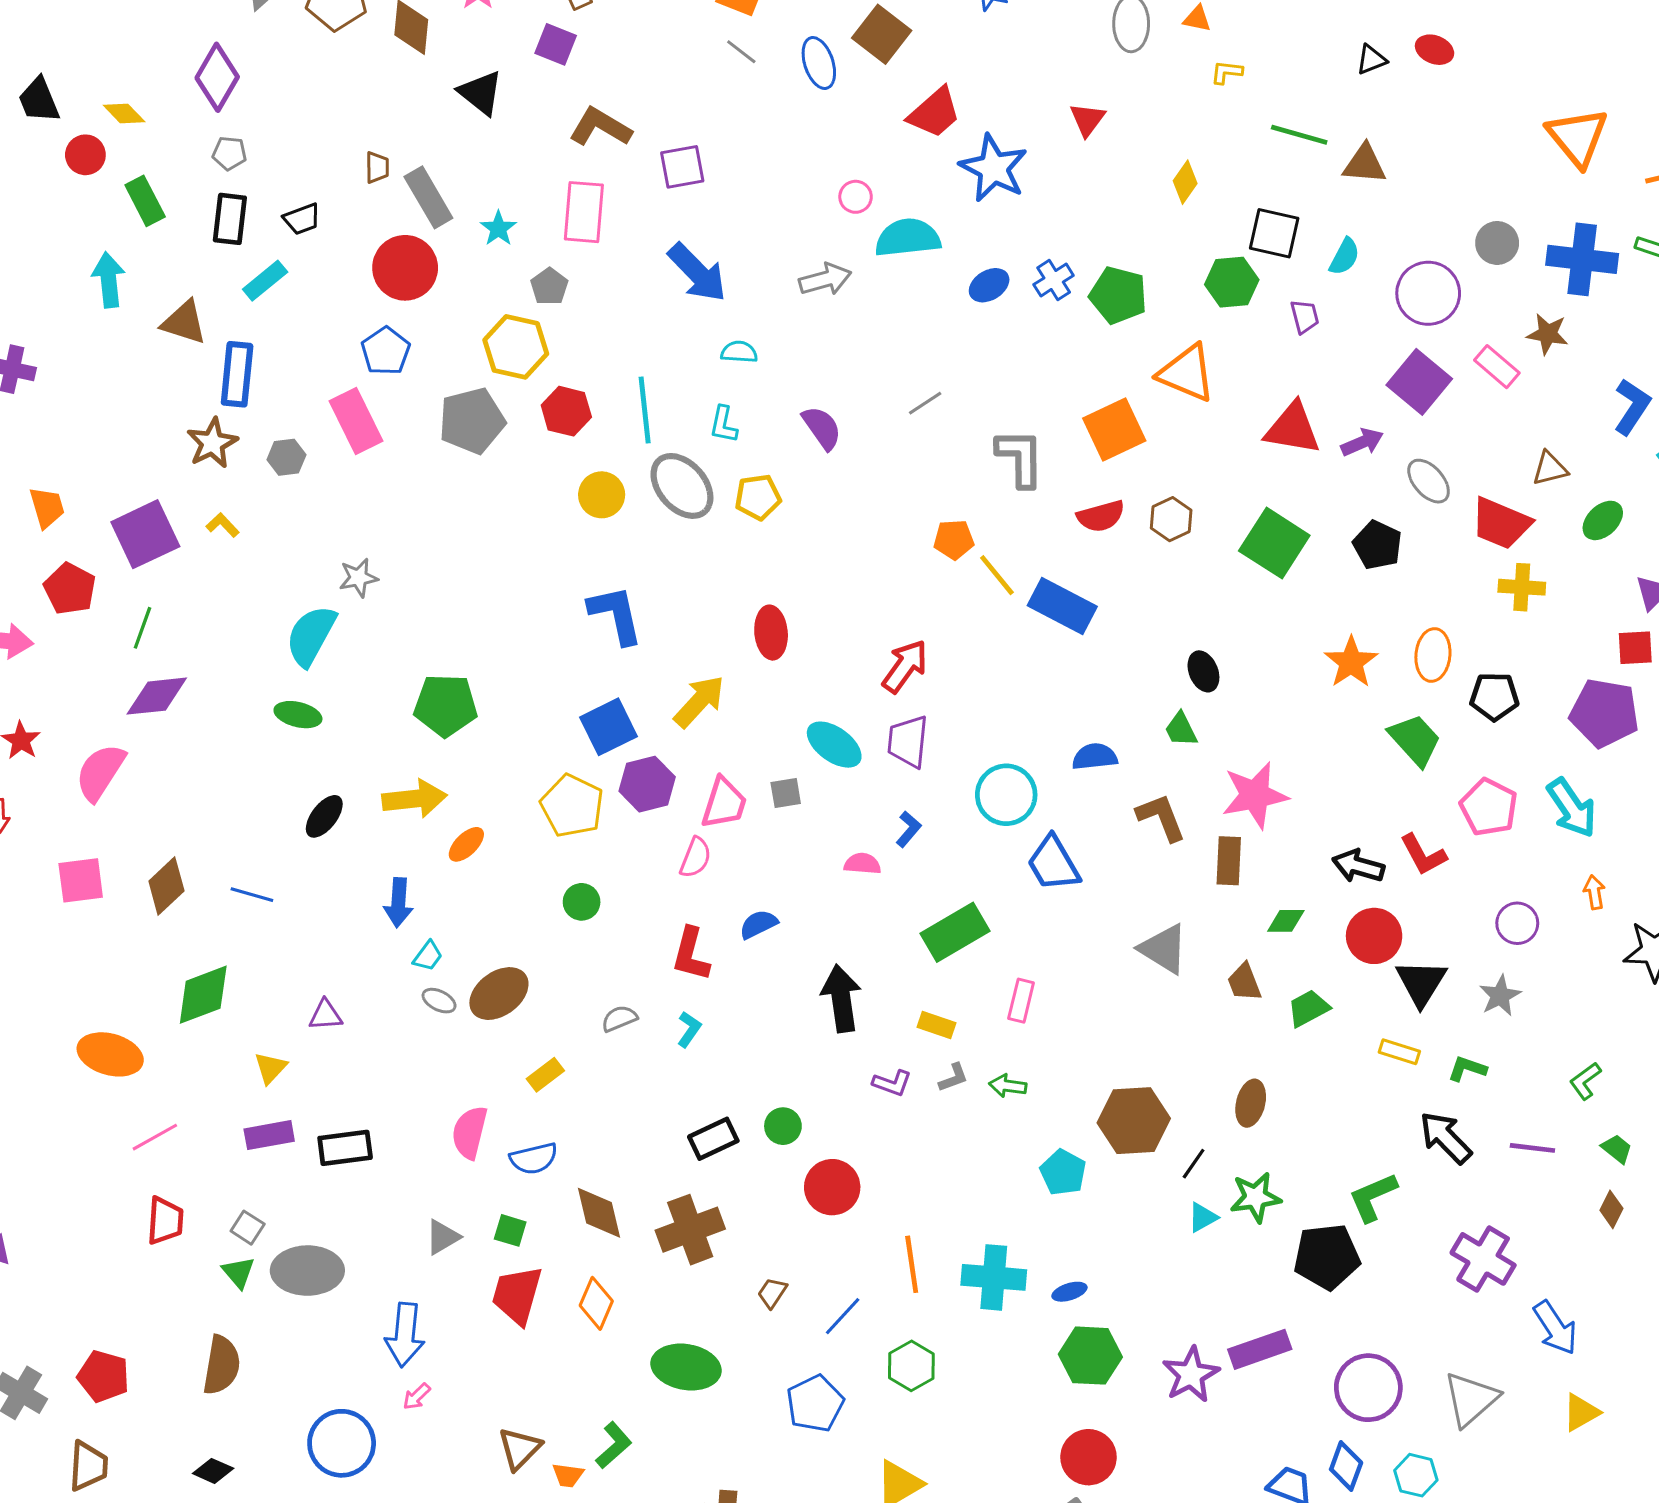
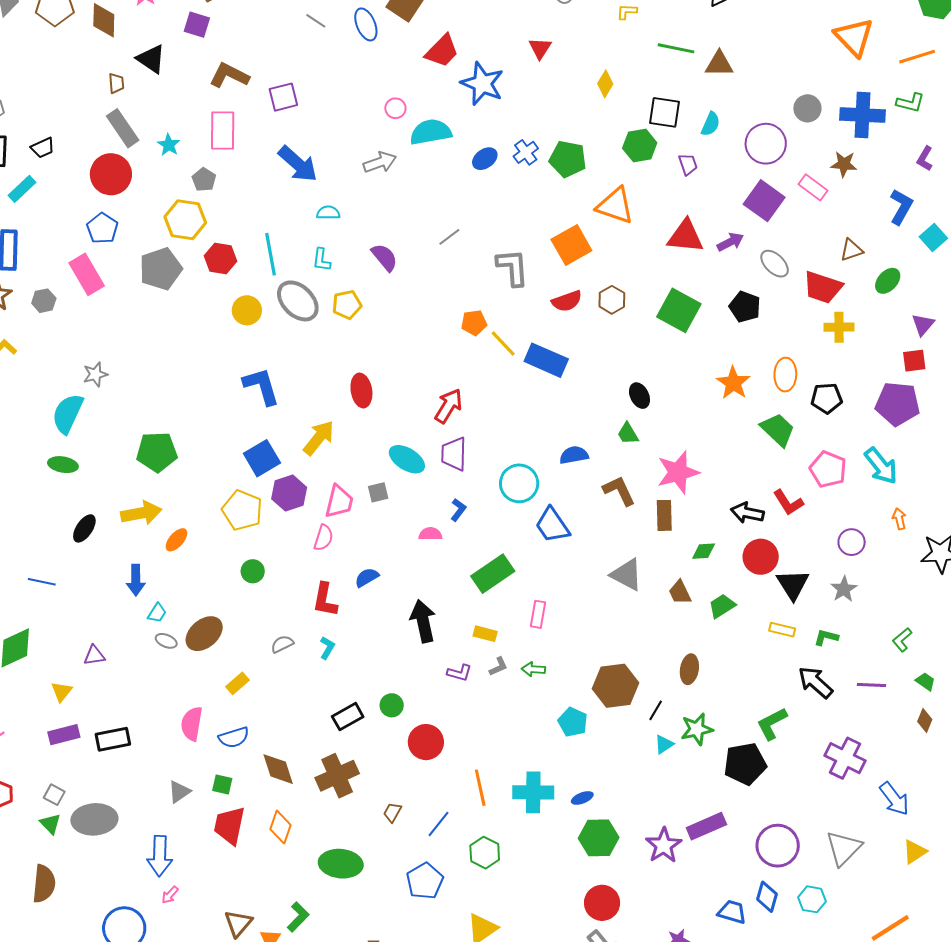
brown trapezoid: (377, 167) -> (116, 83), moved

